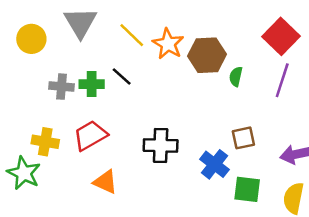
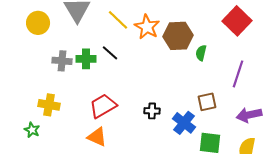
purple line: (282, 80) -> (238, 74), moved
red trapezoid: (90, 135) -> (103, 106), moved
black cross: (161, 145) -> (152, 111), moved, size x0.6
green star: (24, 173) -> (32, 130), size x0.6

